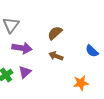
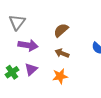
orange star: (81, 83) -> (60, 76), moved

